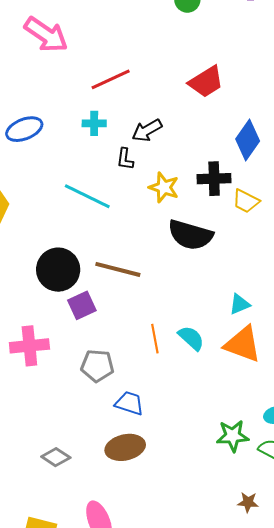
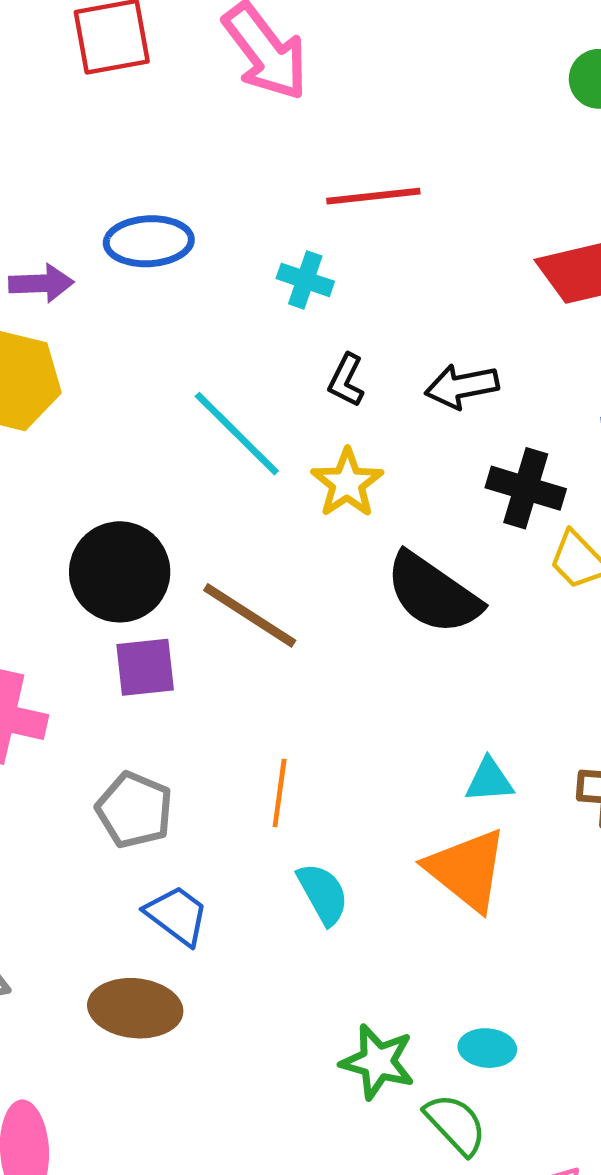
black arrow: (147, 130) -> (462, 386), moved
yellow star: (164, 187) -> (347, 483), moved
cyan semicircle: (191, 338) -> (323, 894), moved

